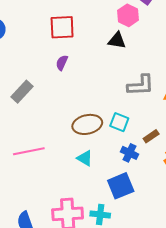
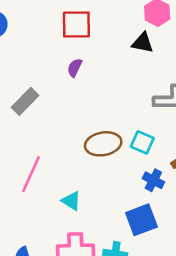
pink line: (29, 151) -> (31, 174), turned -56
cyan triangle: (85, 158) -> (71, 201), moved

